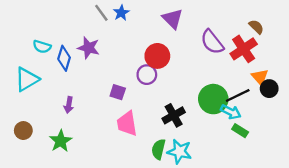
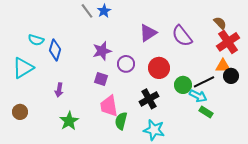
purple triangle: (172, 19) -> (148, 33), moved, turned 42
purple star: (89, 48) -> (102, 51), moved, turned -30
red cross: (244, 49) -> (228, 42), moved
red circle: (157, 56) -> (159, 68), moved
orange triangle: (260, 77) -> (223, 66), turned -49
green circle: (213, 99) -> (183, 85), size x0.7
green star: (61, 141) -> (69, 121), moved
green semicircle: (158, 149) -> (121, 121), moved

